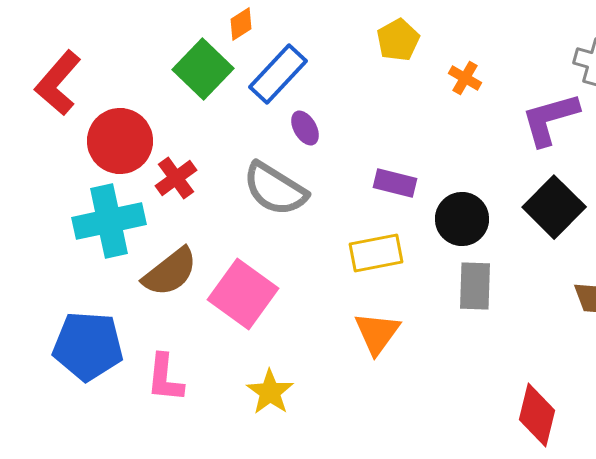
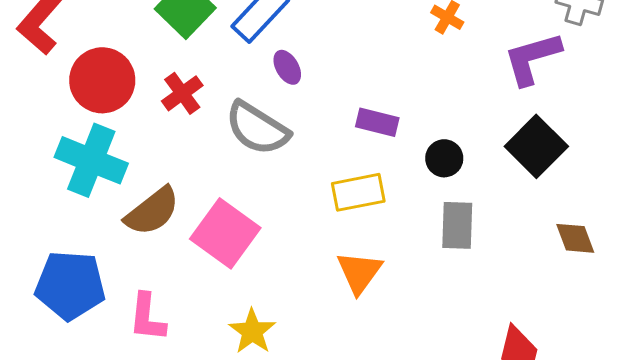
red cross: (176, 178) -> (182, 93), moved
black circle: (462, 219) -> (444, 158), size x0.7
cyan cross: (109, 221) -> (91, 160), turned 34

